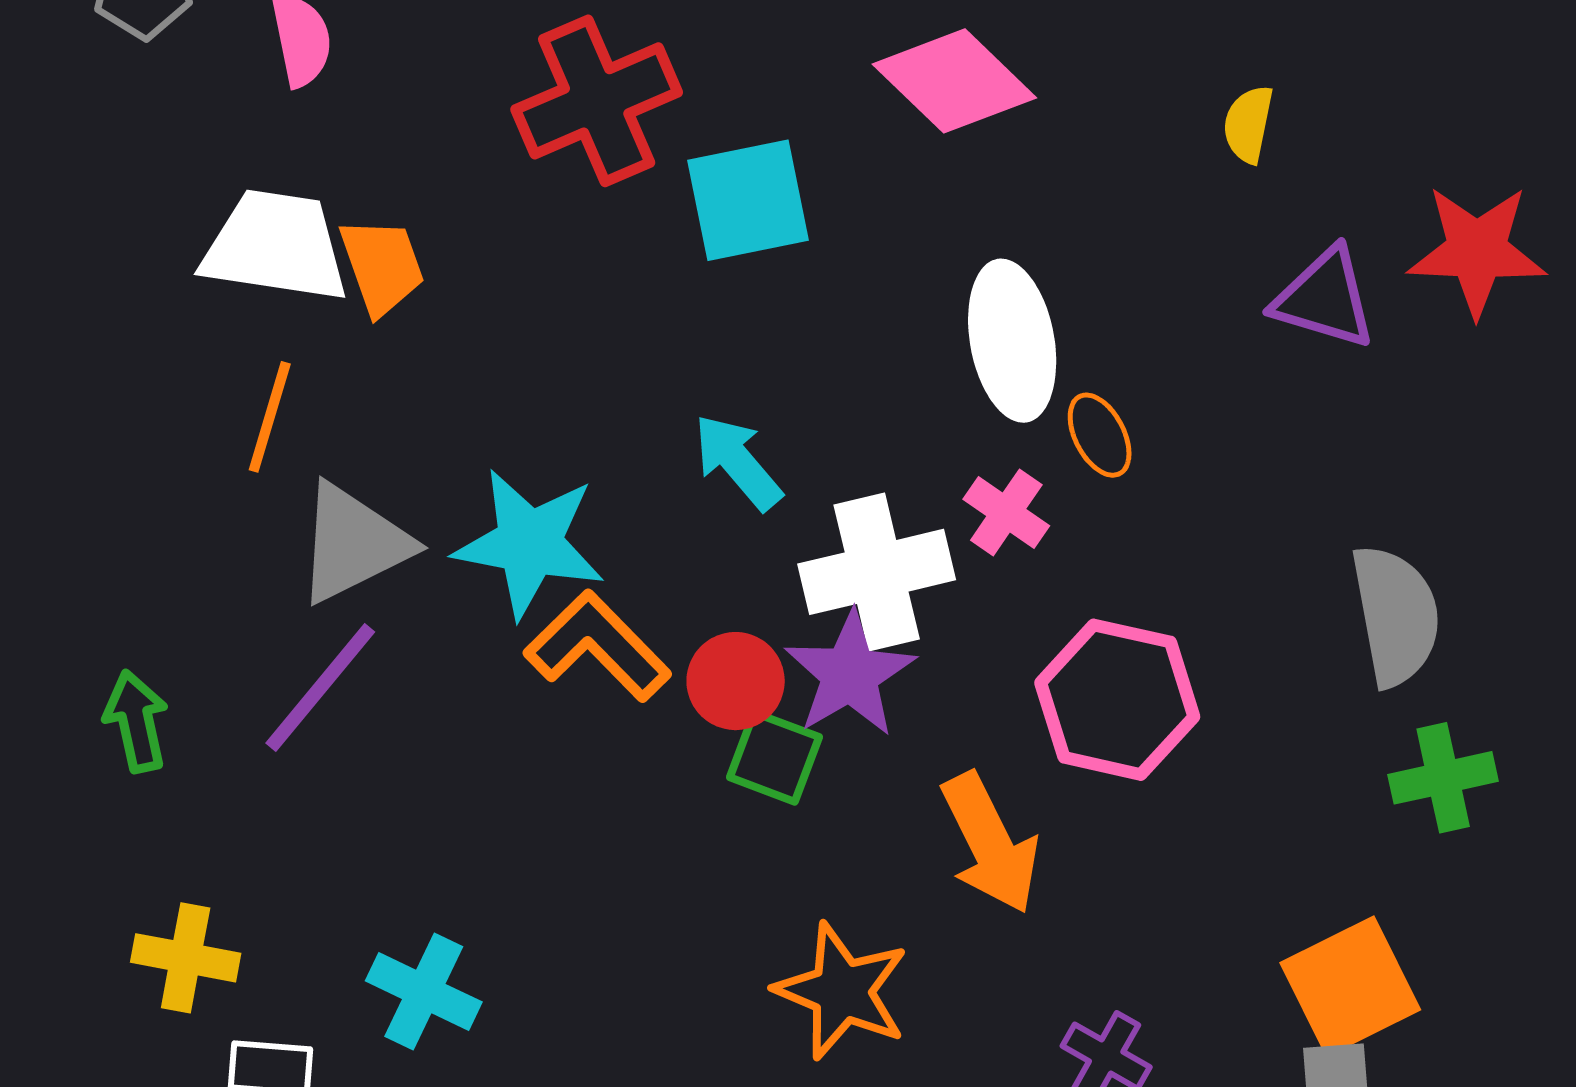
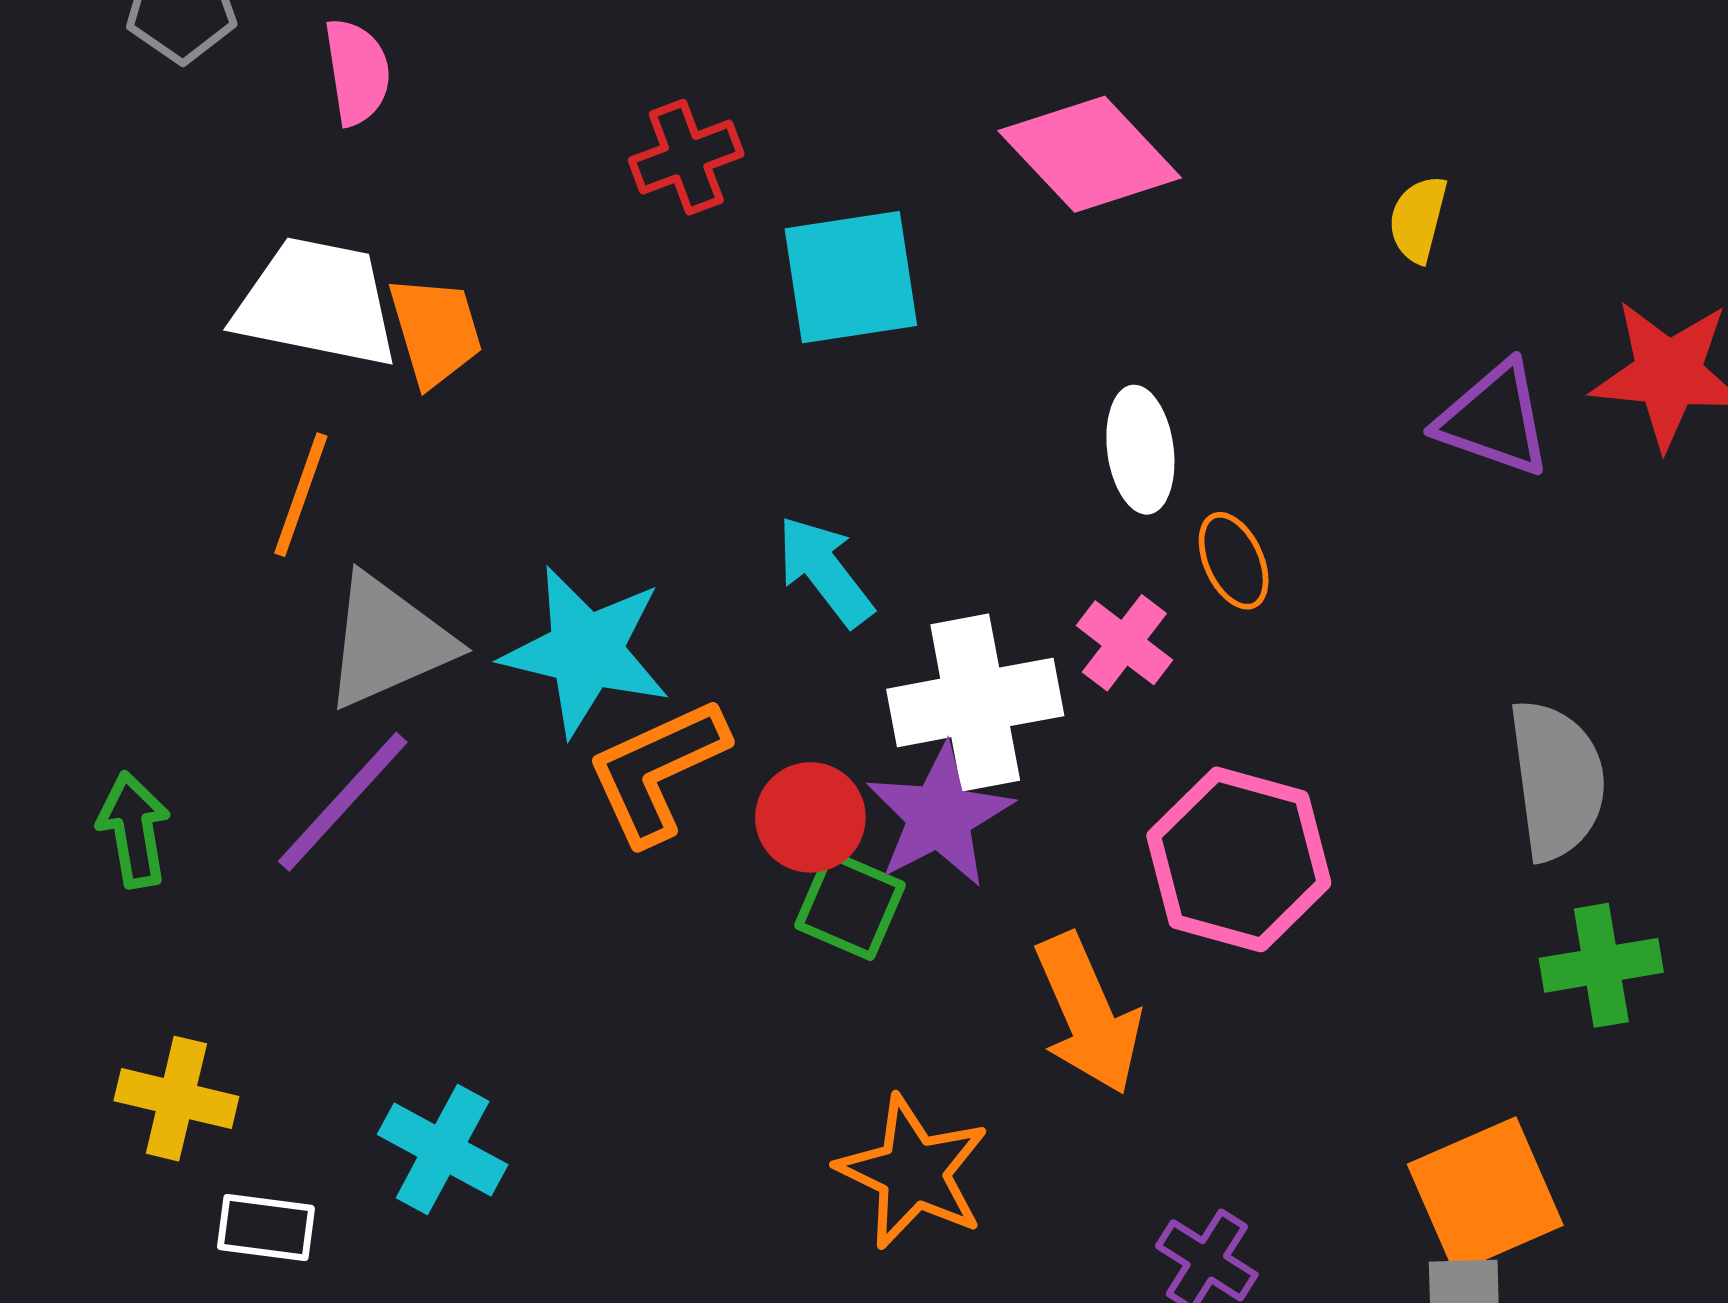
red cross: (597, 101) -> (686, 157), size x0.6
white ellipse: (1012, 341) -> (1140, 450), size x0.7
orange L-shape: (597, 646) -> (657, 771), turned -73

